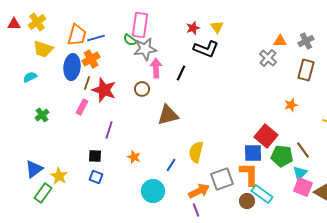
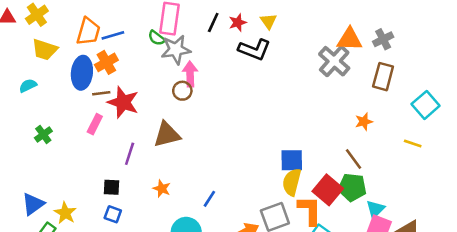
orange triangle: (280, 41) -> (350, 39), size x1.5
gray cross: (268, 58) -> (334, 61), size x1.4
black line: (181, 73) -> (213, 23), moved
brown line: (87, 83) -> (101, 93), turned 64
brown circle: (142, 89) -> (182, 91), moved
brown triangle: (168, 115) -> (167, 134), moved
red square: (266, 136) -> (328, 190), moved
brown line: (303, 150) -> (353, 159), moved
yellow semicircle: (196, 152) -> (292, 182), moved
blue square: (253, 153) -> (292, 160), moved

